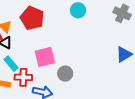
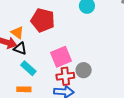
red cross: (23, 77) -> (65, 76), moved

